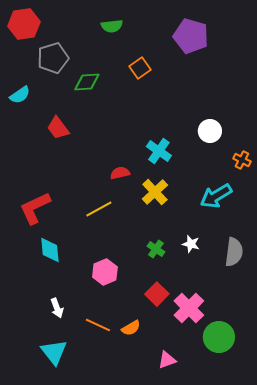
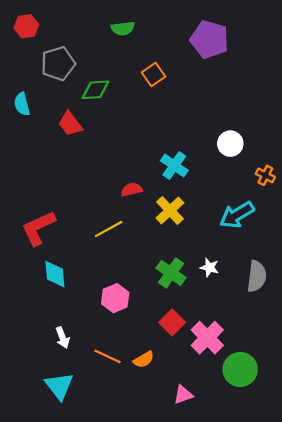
red hexagon: (24, 24) -> (26, 26), size x0.7
cyan semicircle: (20, 95) -> (22, 104), turned 110
red trapezoid: (58, 128) -> (70, 124), moved
green cross: (156, 249) -> (171, 273), size x1.5

